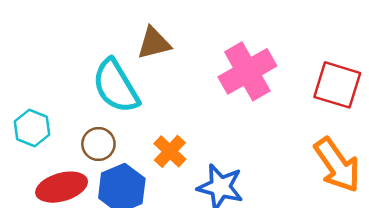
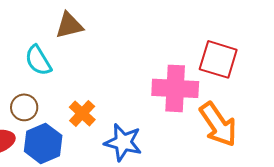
pink cross: (247, 71) -> (175, 88), moved, turned 33
cyan semicircle: (116, 86) -> (38, 60), size x0.7

